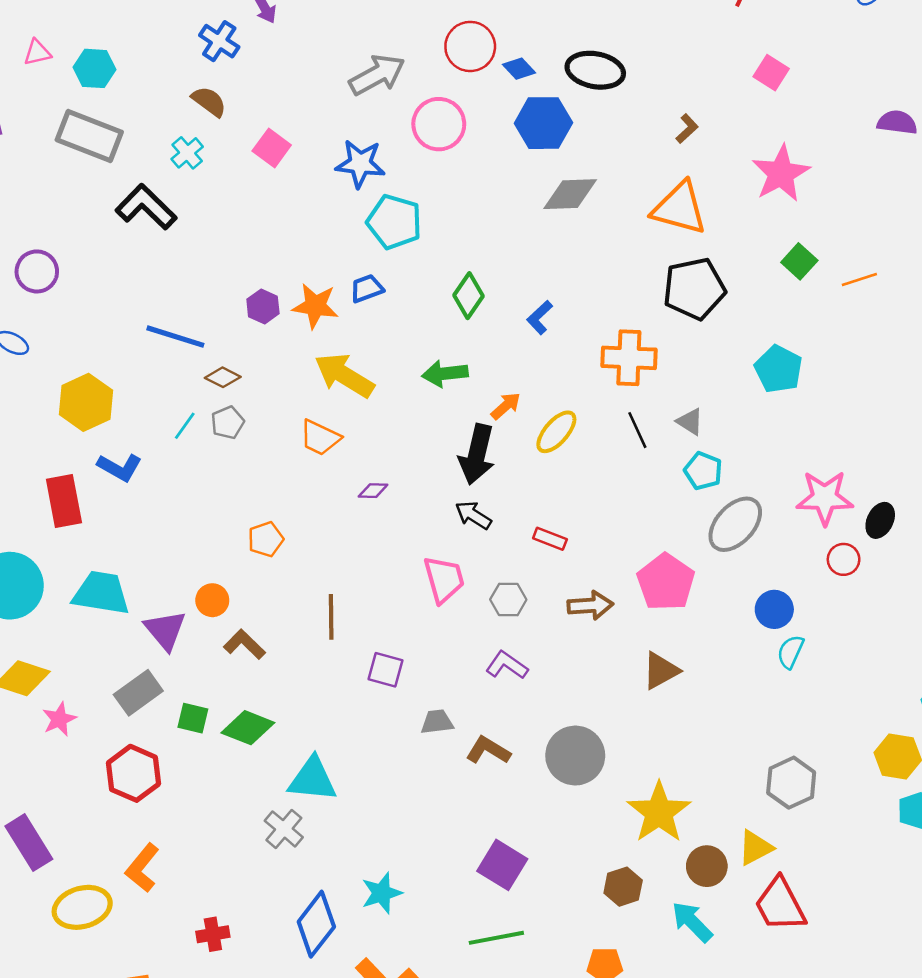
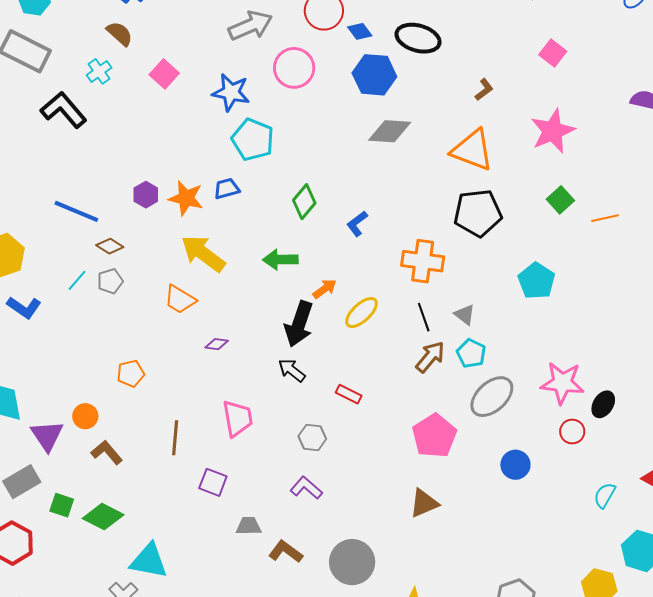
pink trapezoid: (444, 579) -> (237, 418), moved
brown arrow: (590, 605) -> (430, 357), moved, turned -52
cyan semicircle: (790, 652) -> (605, 495), moved

